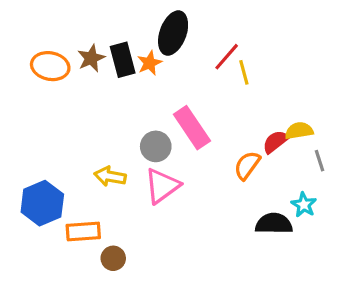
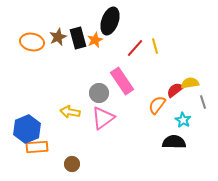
red line: (227, 57) -> (135, 48), moved
cyan star: (304, 205) -> (183, 120), moved
orange rectangle: (83, 231) -> (37, 147), moved

